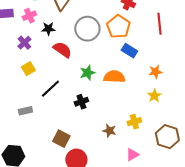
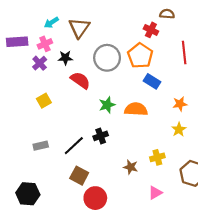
purple cross: (24, 43) -> (40, 63), moved
black line: (50, 89) -> (74, 146), moved

